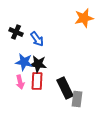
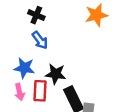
black cross: (16, 32) -> (36, 15), moved
black star: (38, 64) -> (56, 74), moved

